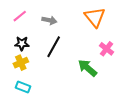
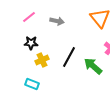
black line: (54, 47) -> (69, 57), moved
yellow cross: (21, 63) -> (42, 60), moved

